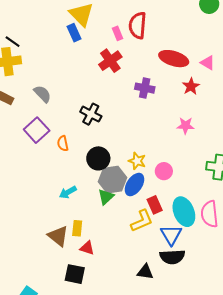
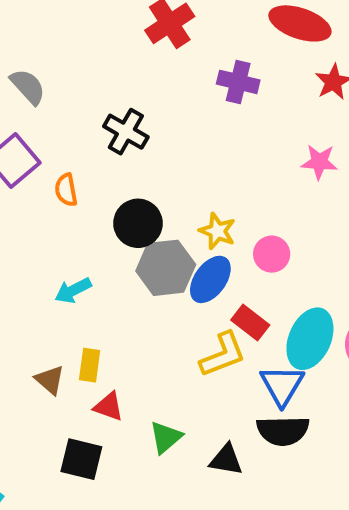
green triangle: (106, 197) -> (166, 437), moved
red rectangle: (155, 205) -> (250, 323), turned -30
cyan ellipse: (184, 212) -> (310, 339), turned 44
brown triangle: (58, 236) -> (50, 380), size x0.7

